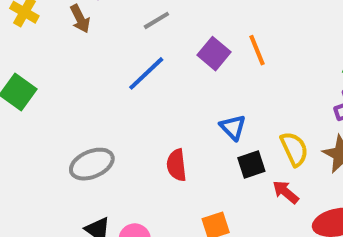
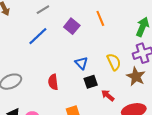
orange line: (257, 50) -> (100, 18), moved
yellow semicircle: (294, 149) -> (114, 62), moved

